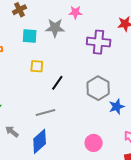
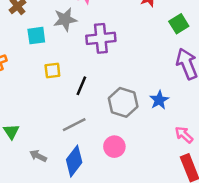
purple cross: (99, 42) -> (101, 38), moved
gray hexagon: (98, 88) -> (123, 102), moved
pink circle: (94, 143) -> (114, 147), moved

